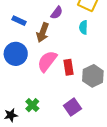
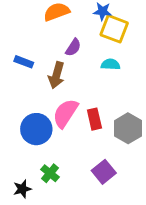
cyan semicircle: (83, 27) -> (110, 64), turned 96
blue circle: (16, 54) -> (36, 129), moved

